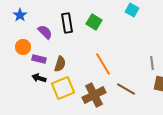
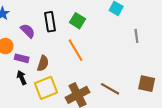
gray line: (152, 63) -> (136, 36), moved
orange line: (103, 64) -> (75, 50), moved
black arrow: (39, 78) -> (22, 78), turned 48

